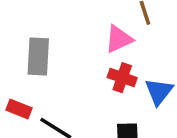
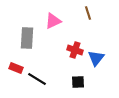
pink triangle: (119, 39) -> (53, 21), moved

